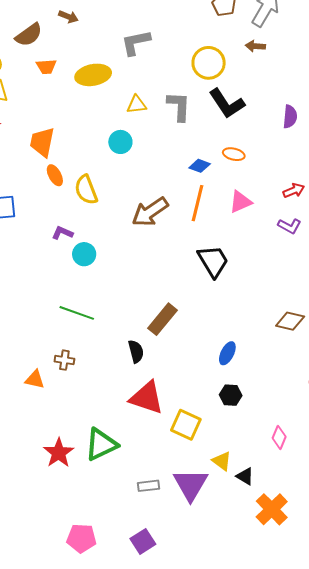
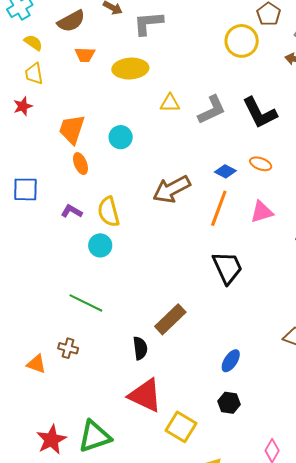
gray L-shape: (136, 42) -> (148, 23), moved
yellow circle: (209, 63) -> (242, 41), moved
gray L-shape: (179, 106) -> (212, 110), turned 56
cyan circle: (120, 142) -> (121, 137), moved
yellow semicircle: (86, 190) -> (109, 212), moved
brown arrow: (150, 212) -> (172, 189), moved
purple L-shape: (62, 233) -> (72, 211), moved

